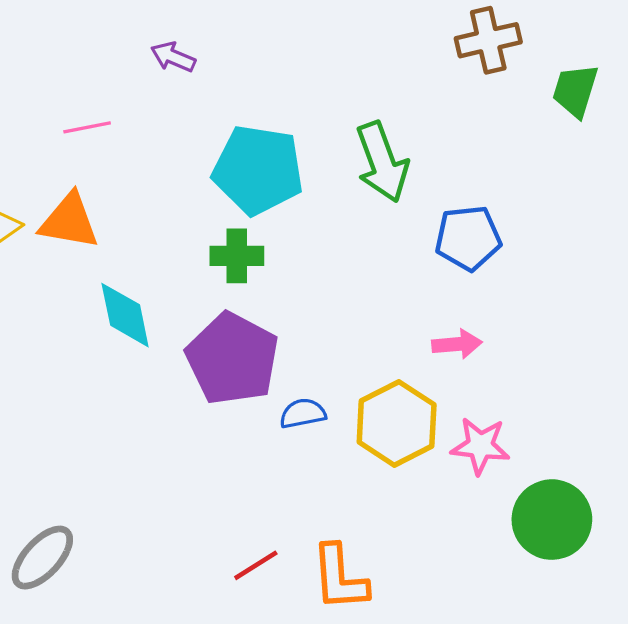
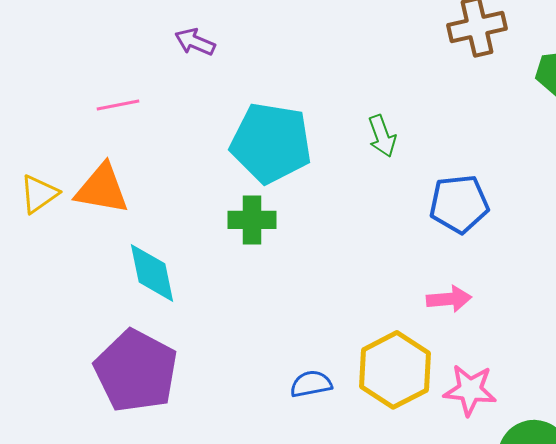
green arrow: (382, 162) -> (382, 136), size x0.6
purple pentagon: (232, 359) -> (136, 371), moved
blue semicircle: (303, 413) -> (311, 384), moved

